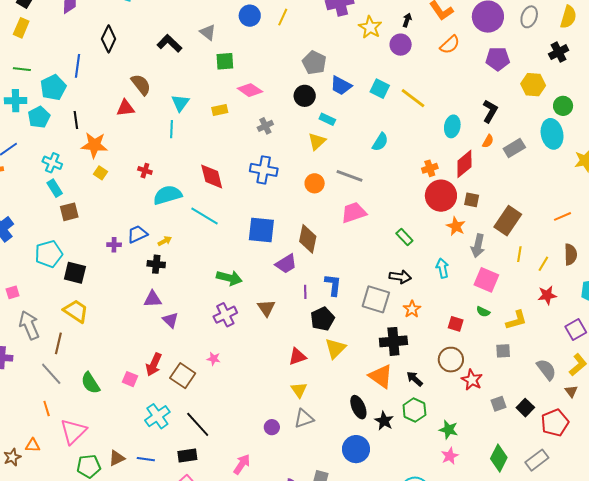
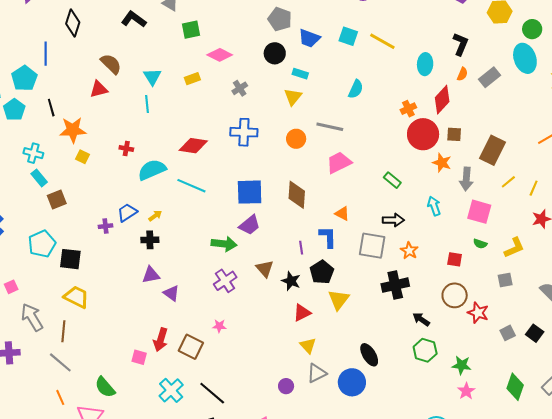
red diamond: (212, 177) -> (193, 146), turned -60
yellow line: (519, 254) -> (508, 182), turned 49
purple trapezoid: (286, 264) -> (250, 225), moved
orange triangle: (381, 376) -> (342, 213), moved, size x0.6
green semicircle: (90, 383) -> (105, 387), moved
black star: (384, 421) -> (291, 281), moved
blue circle: (356, 449) -> (352, 382), moved

